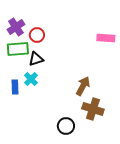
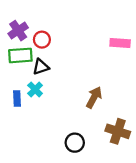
brown cross: (93, 109) -> (118, 131), moved

